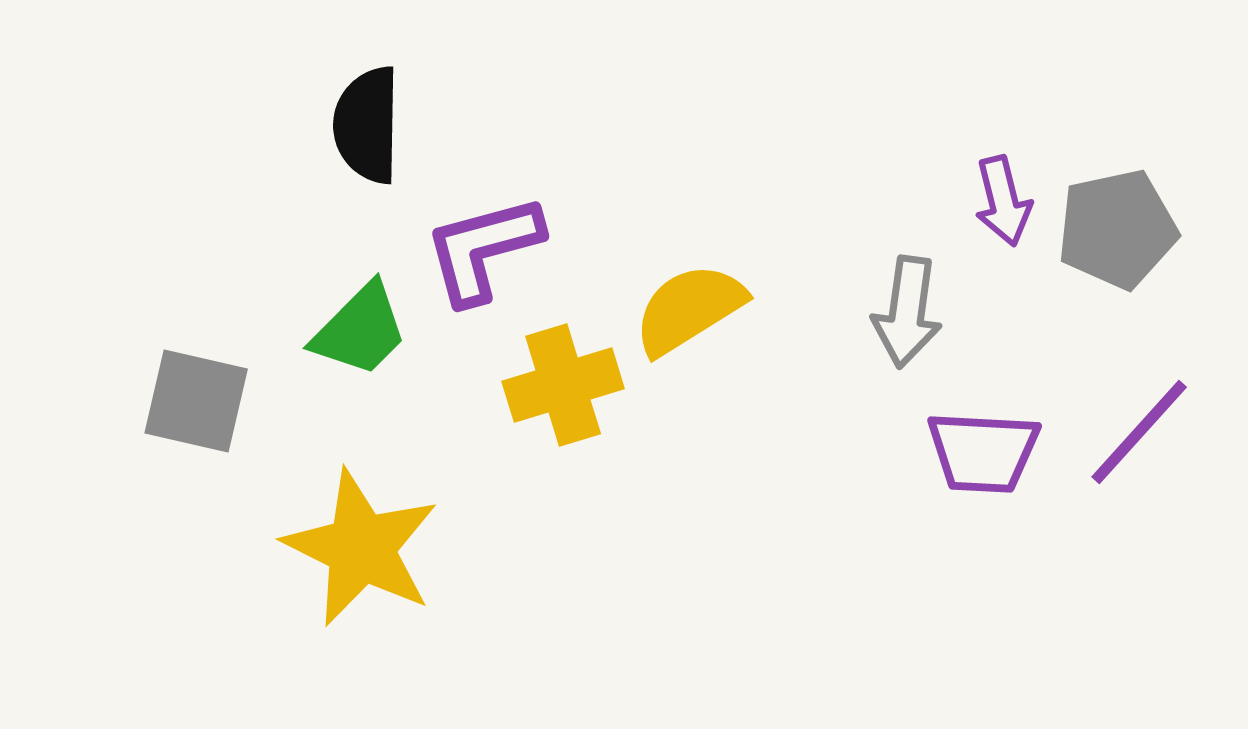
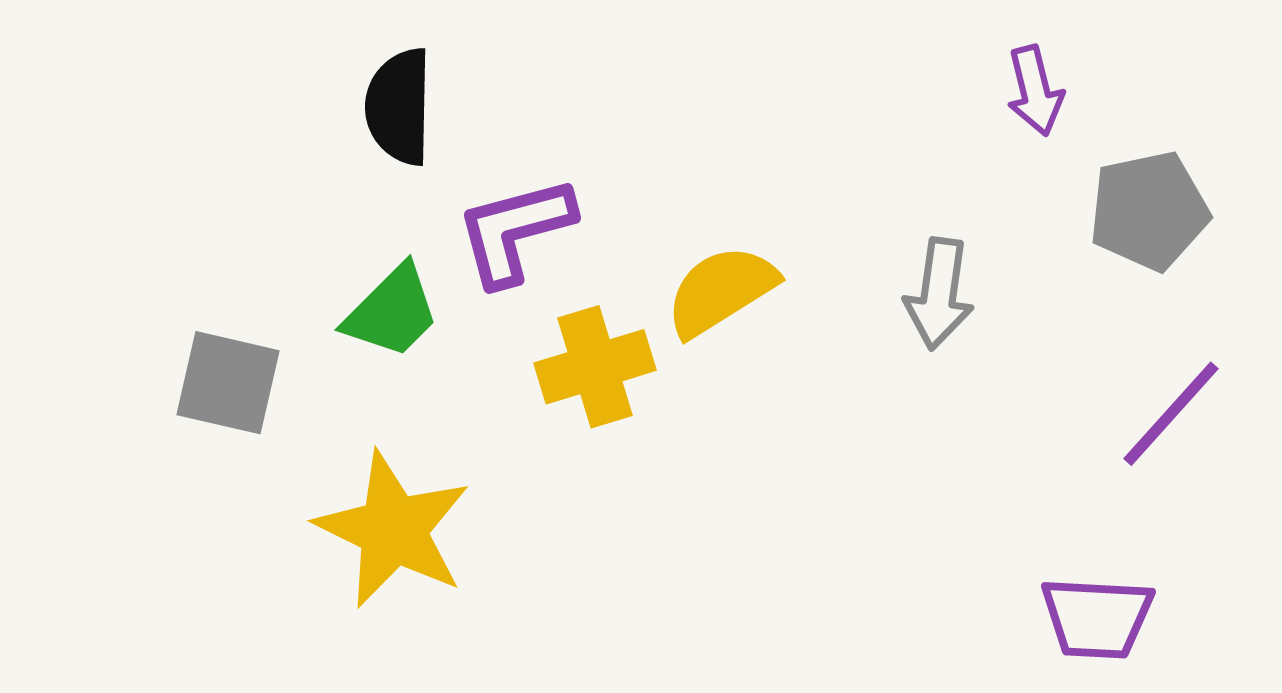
purple arrow: (1003, 201) -> (1035, 91), moved
purple trapezoid: (983, 452) -> (1097, 618), moved

